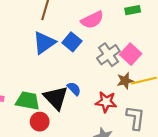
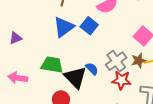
gray cross: (108, 55) -> (116, 61), moved
green trapezoid: (28, 101) -> (52, 65), moved

